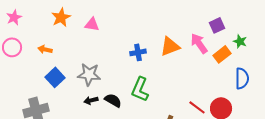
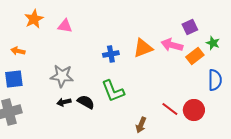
pink arrow: (199, 43) -> (172, 45), turned -40
blue square: (55, 77) -> (14, 79), moved, turned 36
green L-shape: (140, 89) -> (113, 91), turned -45

